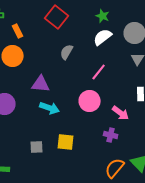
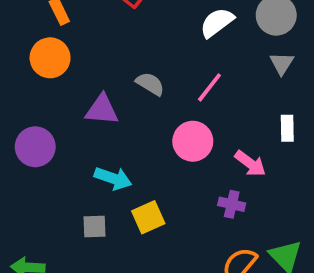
gray semicircle: (67, 52) -> (150, 84), moved, turned 91
cyan arrow: (50, 108) -> (113, 178), moved
yellow square: (66, 142) -> (148, 217), turned -30

